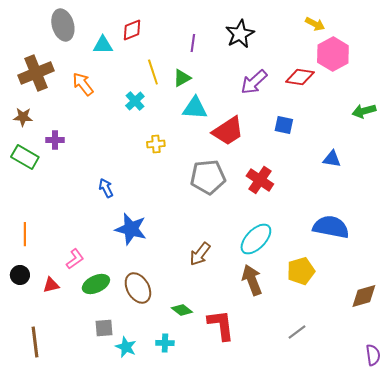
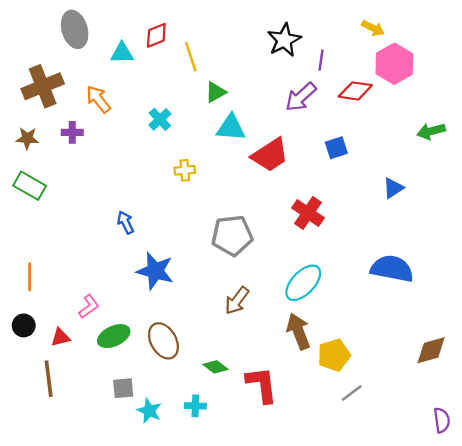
purple line: (193, 43) -> (321, 60), moved
yellow line: (153, 72) -> (191, 57), moved
blue square: (284, 125) -> (336, 148), turned -30
purple cross: (55, 140) -> (72, 132), moved
blue triangle: (332, 159) -> (393, 188), turned -42
gray pentagon: (208, 177) -> (232, 235), moved
yellow pentagon: (301, 271) -> (334, 355), moved
brown line: (35, 342) -> (49, 379), moved

